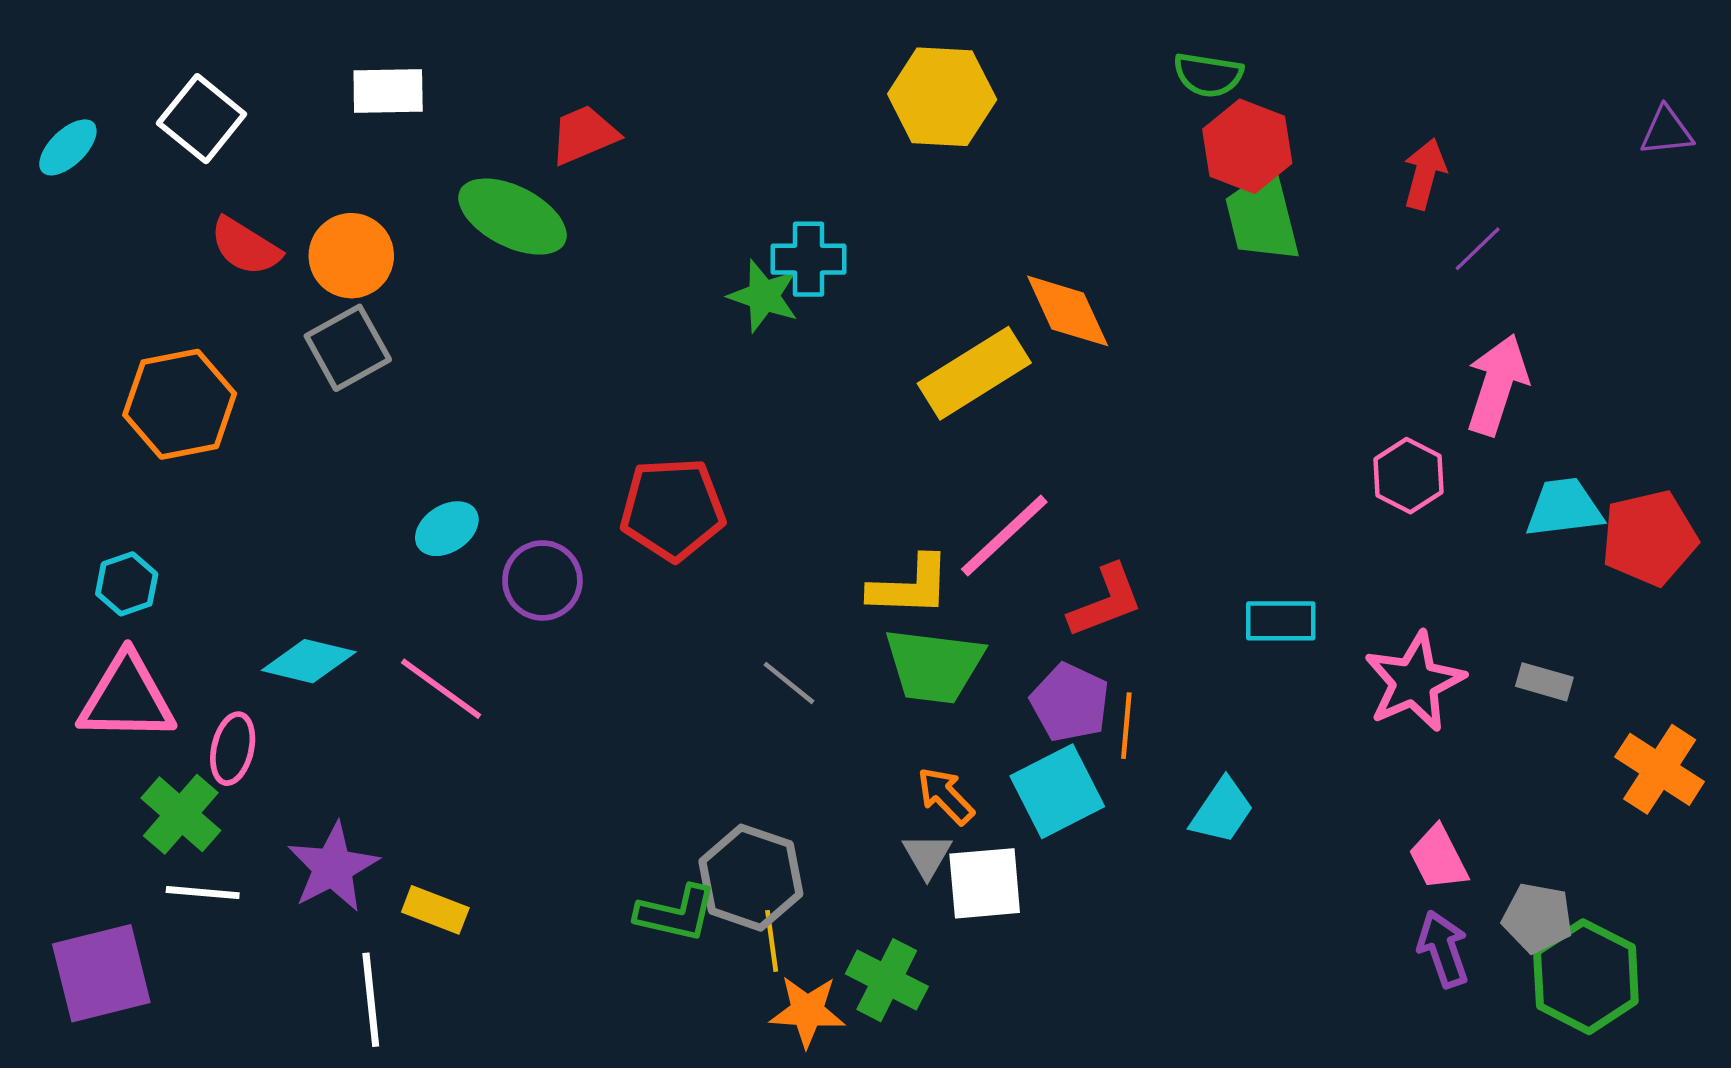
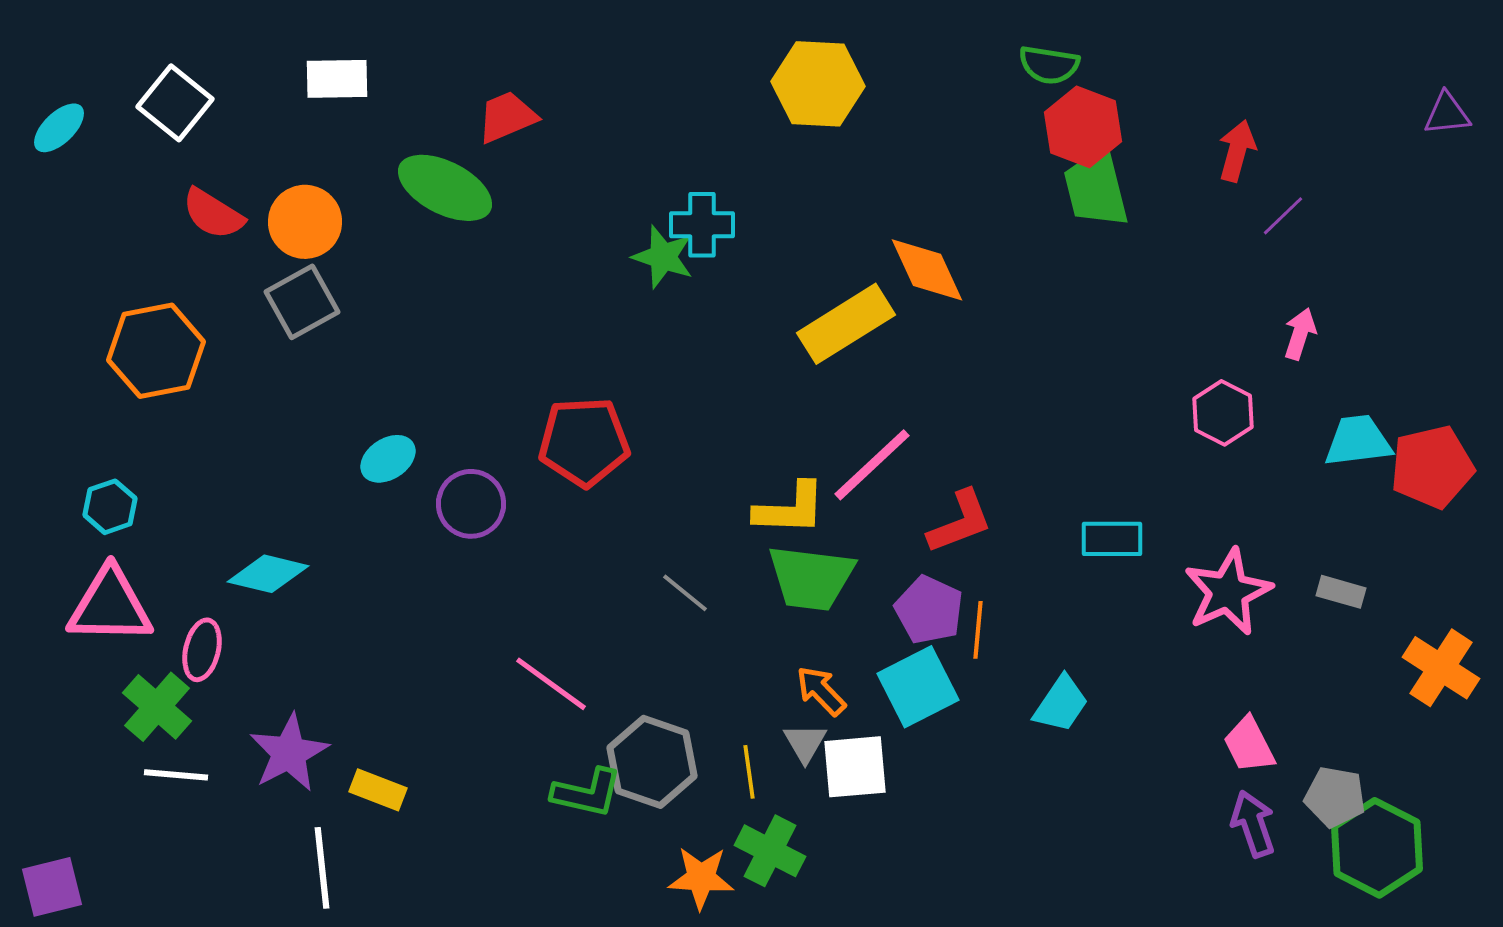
pink arrow: (1497, 385) -> (1300, 334), size x0.6
pink line: (441, 689) -> (551, 684), moved
yellow line: (772, 941) -> (749, 772), moved
purple square: (101, 973) -> (52, 887), moved, size x0.7

